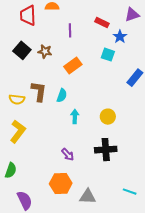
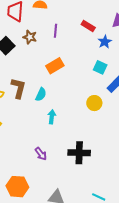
brown star: (45, 51) -> (30, 37), moved
cyan square: (108, 55) -> (100, 67), moved
yellow circle: (108, 117) -> (94, 103), moved
orange hexagon: (61, 183) -> (17, 187), moved

